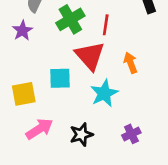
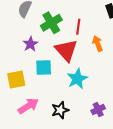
purple star: (22, 31) -> (30, 44), moved
orange arrow: (130, 63) -> (98, 43), moved

